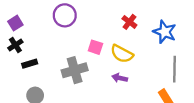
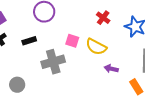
black rectangle: (30, 64) -> (29, 41), moved
purple arrow: (120, 78) -> (111, 69), moved

